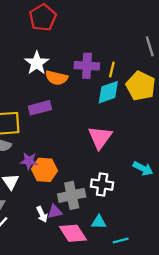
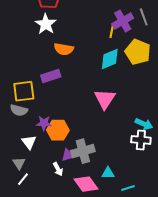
white star: (37, 63) -> (46, 24), moved
purple cross: (87, 66) -> (123, 21), moved, turned -30
yellow line: (112, 69) -> (112, 31), moved
white cross: (102, 185) -> (141, 140), moved
purple triangle: (55, 212) -> (68, 155), moved

